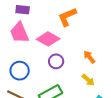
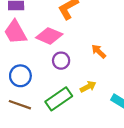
yellow arrow: (88, 80) -> (88, 87), moved, turned -64

